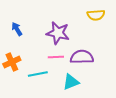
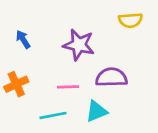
pink line: (56, 57) -> (68, 87), moved
cyan line: (38, 74) -> (53, 115), moved

